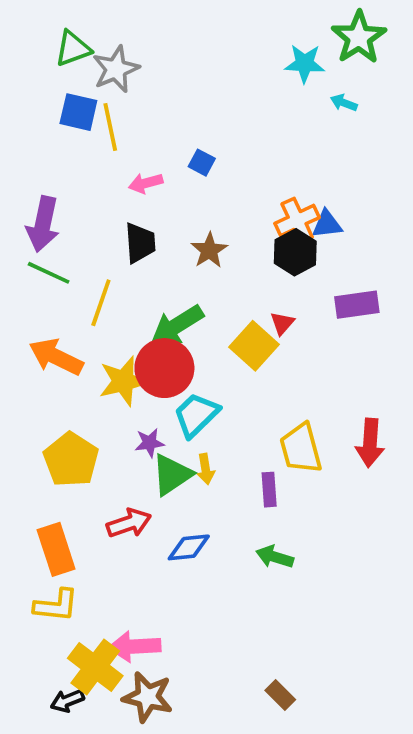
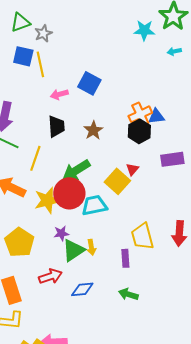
gray star: (116, 69) -> (43, 33), size x0.7
cyan arrow: (344, 103) -> (174, 51), moved, turned -32
blue square: (202, 163) -> (89, 83), size x1.6
cyan trapezoid: (196, 415) -> (94, 205), moved, turned 32

